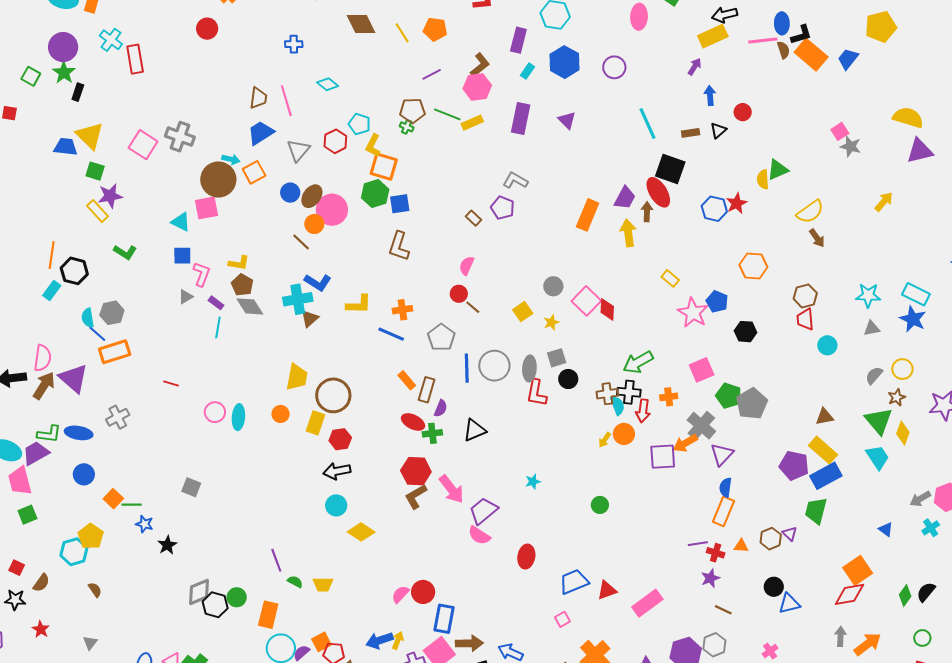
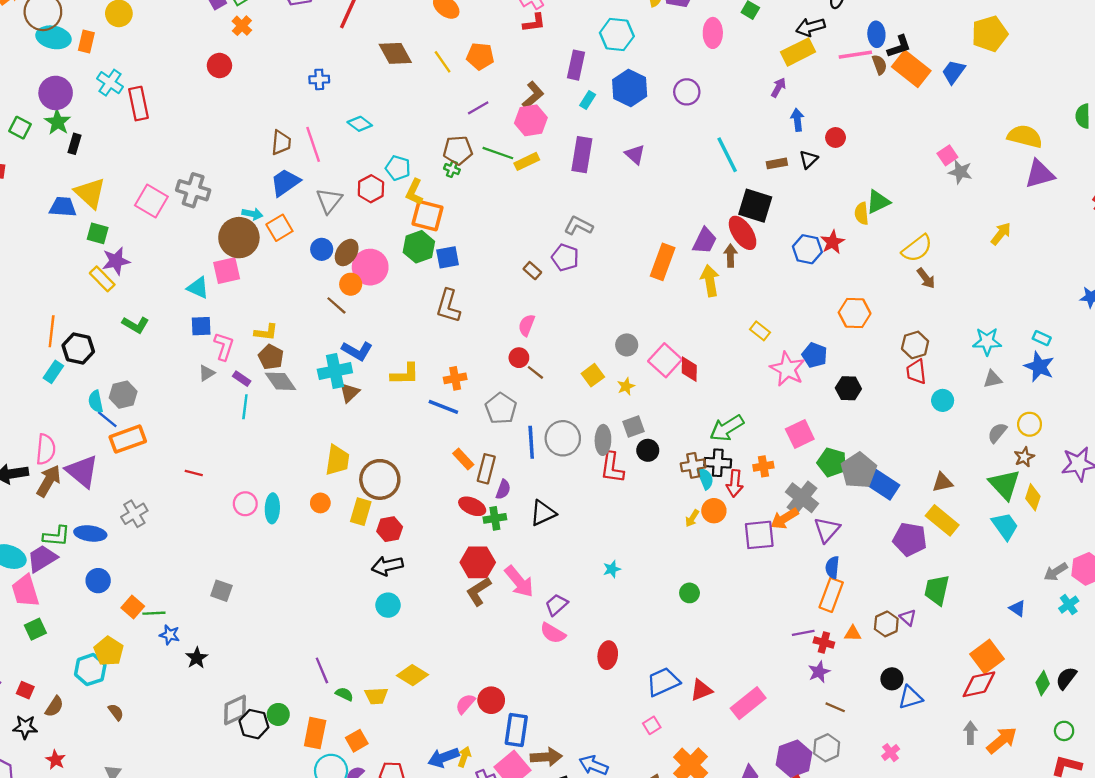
cyan rectangle: (916, 294) -> (1042, 338), size x0.6
blue rectangle: (826, 476) -> (881, 484), moved, turned 64
purple trapezoid: (483, 511) -> (556, 605), size x0.7
yellow diamond: (361, 532) -> (412, 675), moved
orange square: (321, 642) -> (357, 741), moved

